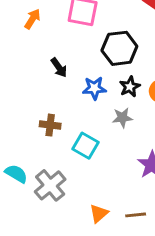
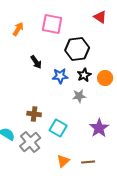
brown cross: (50, 125) -> (34, 114), moved
cyan square: (86, 146) -> (58, 128), moved

